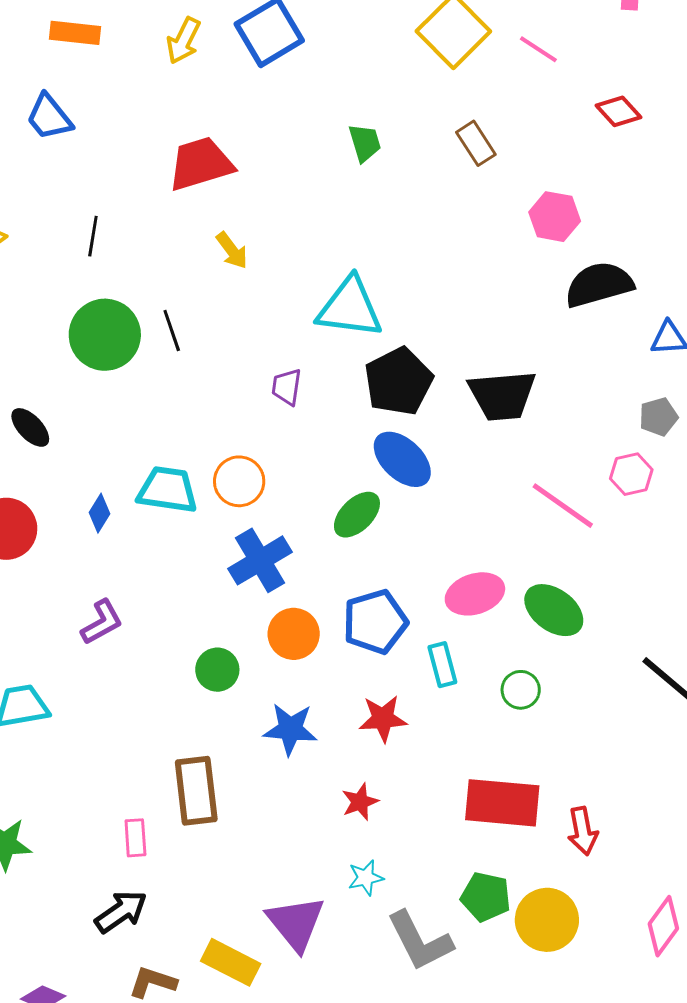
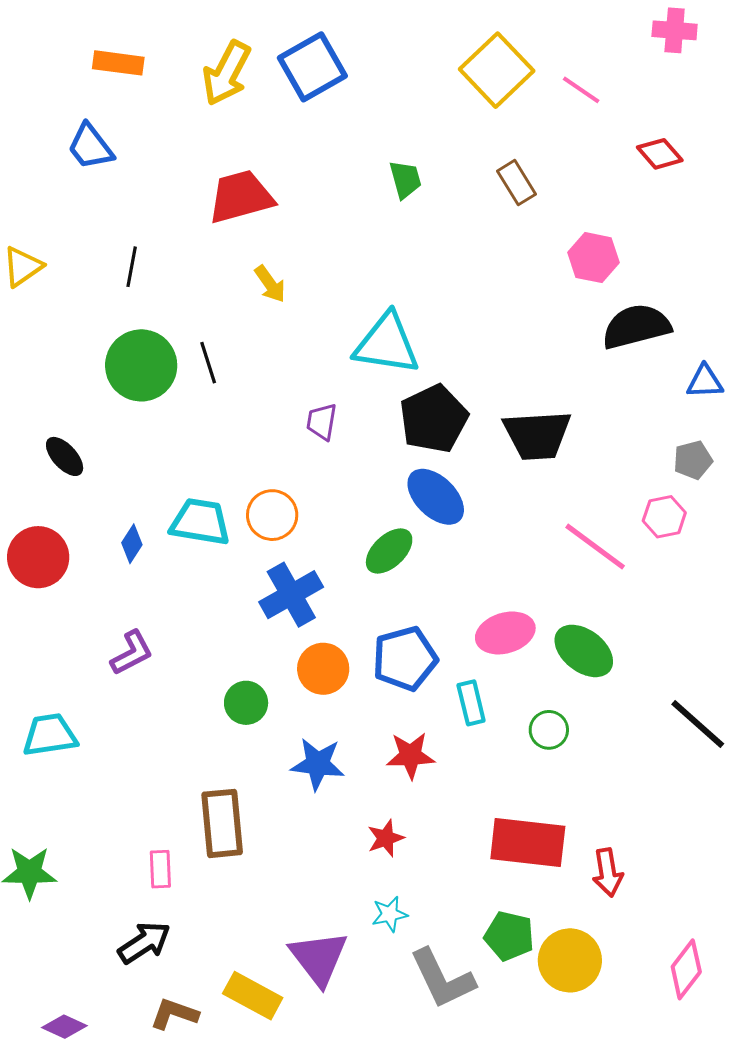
yellow arrow: (184, 41) -> (227, 73), size x1.4

